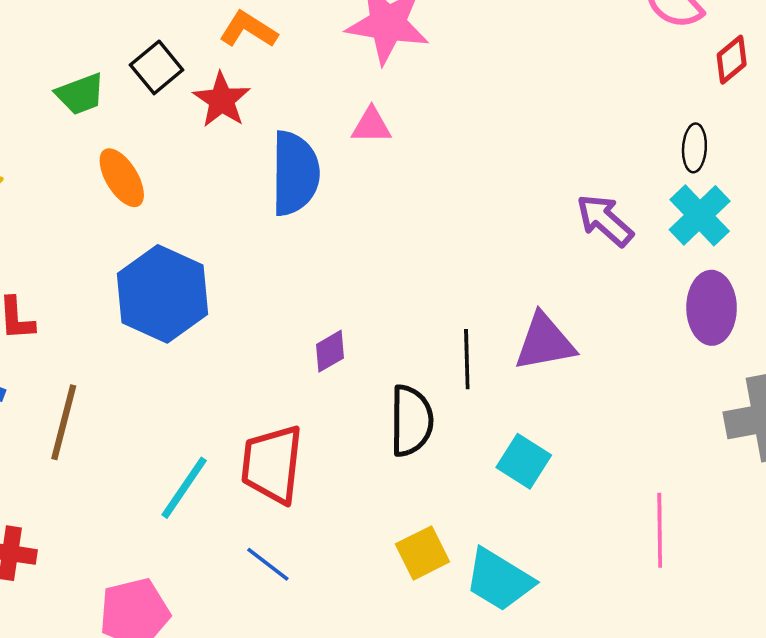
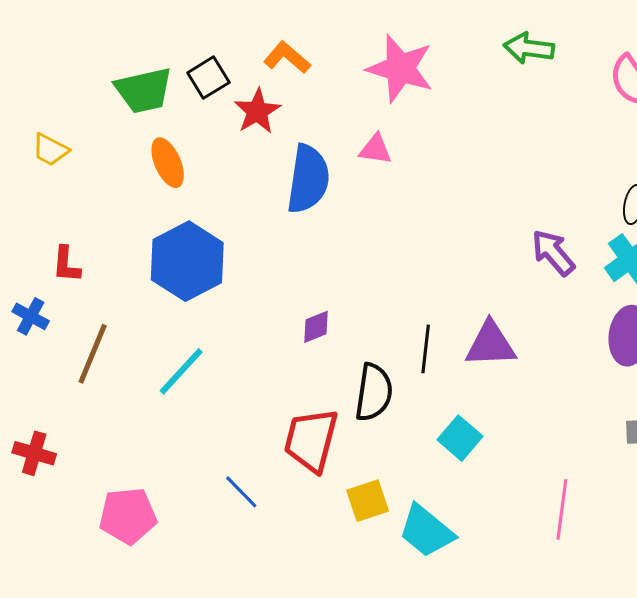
green trapezoid: (80, 94) -> (144, 90), size x1.4
red trapezoid: (272, 464) -> (311, 440), moved
cyan line: (184, 488) -> (181, 371), moved

